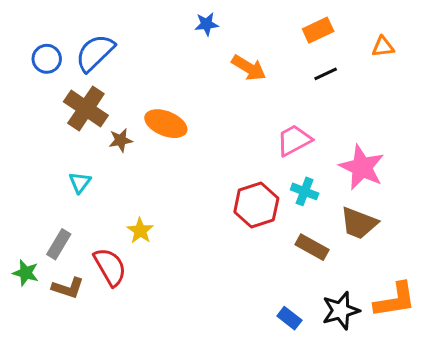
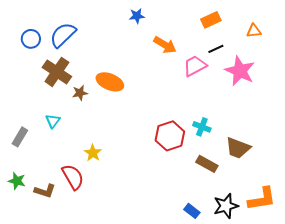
pink trapezoid: (294, 140) -> (195, 66), moved
pink star: (362, 167) -> (240, 71), moved
gray rectangle: (59, 244) -> (20, 137), moved

